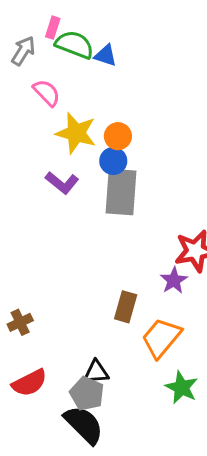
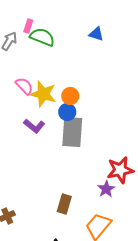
blue triangle: (106, 55) -> (96, 34), moved
pink semicircle: (47, 93) -> (24, 86), moved
brown rectangle: (126, 307) -> (64, 204), moved

